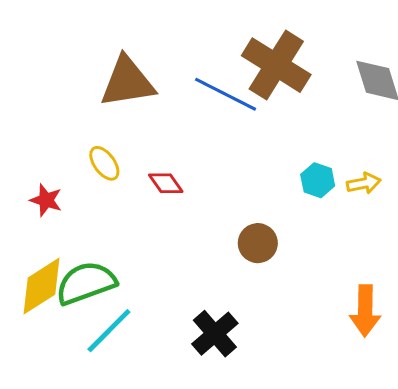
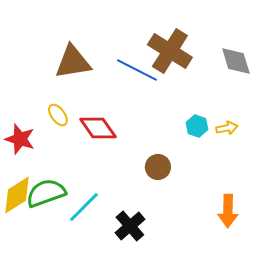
red diamond: (166, 183) -> (98, 128), size x1.6
red star: (46, 200) -> (20, 139), size x1.4
cyan line: (109, 331) -> (84, 207), moved

